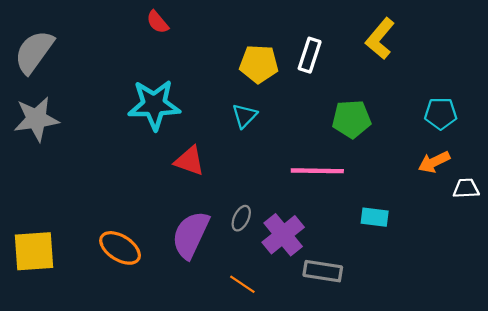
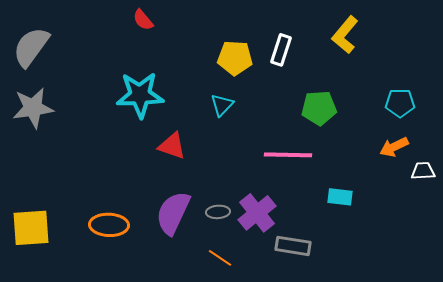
gray ellipse: (241, 218) -> (218, 212), moved, turned 60
orange ellipse: (120, 248) -> (109, 225), turned -30

